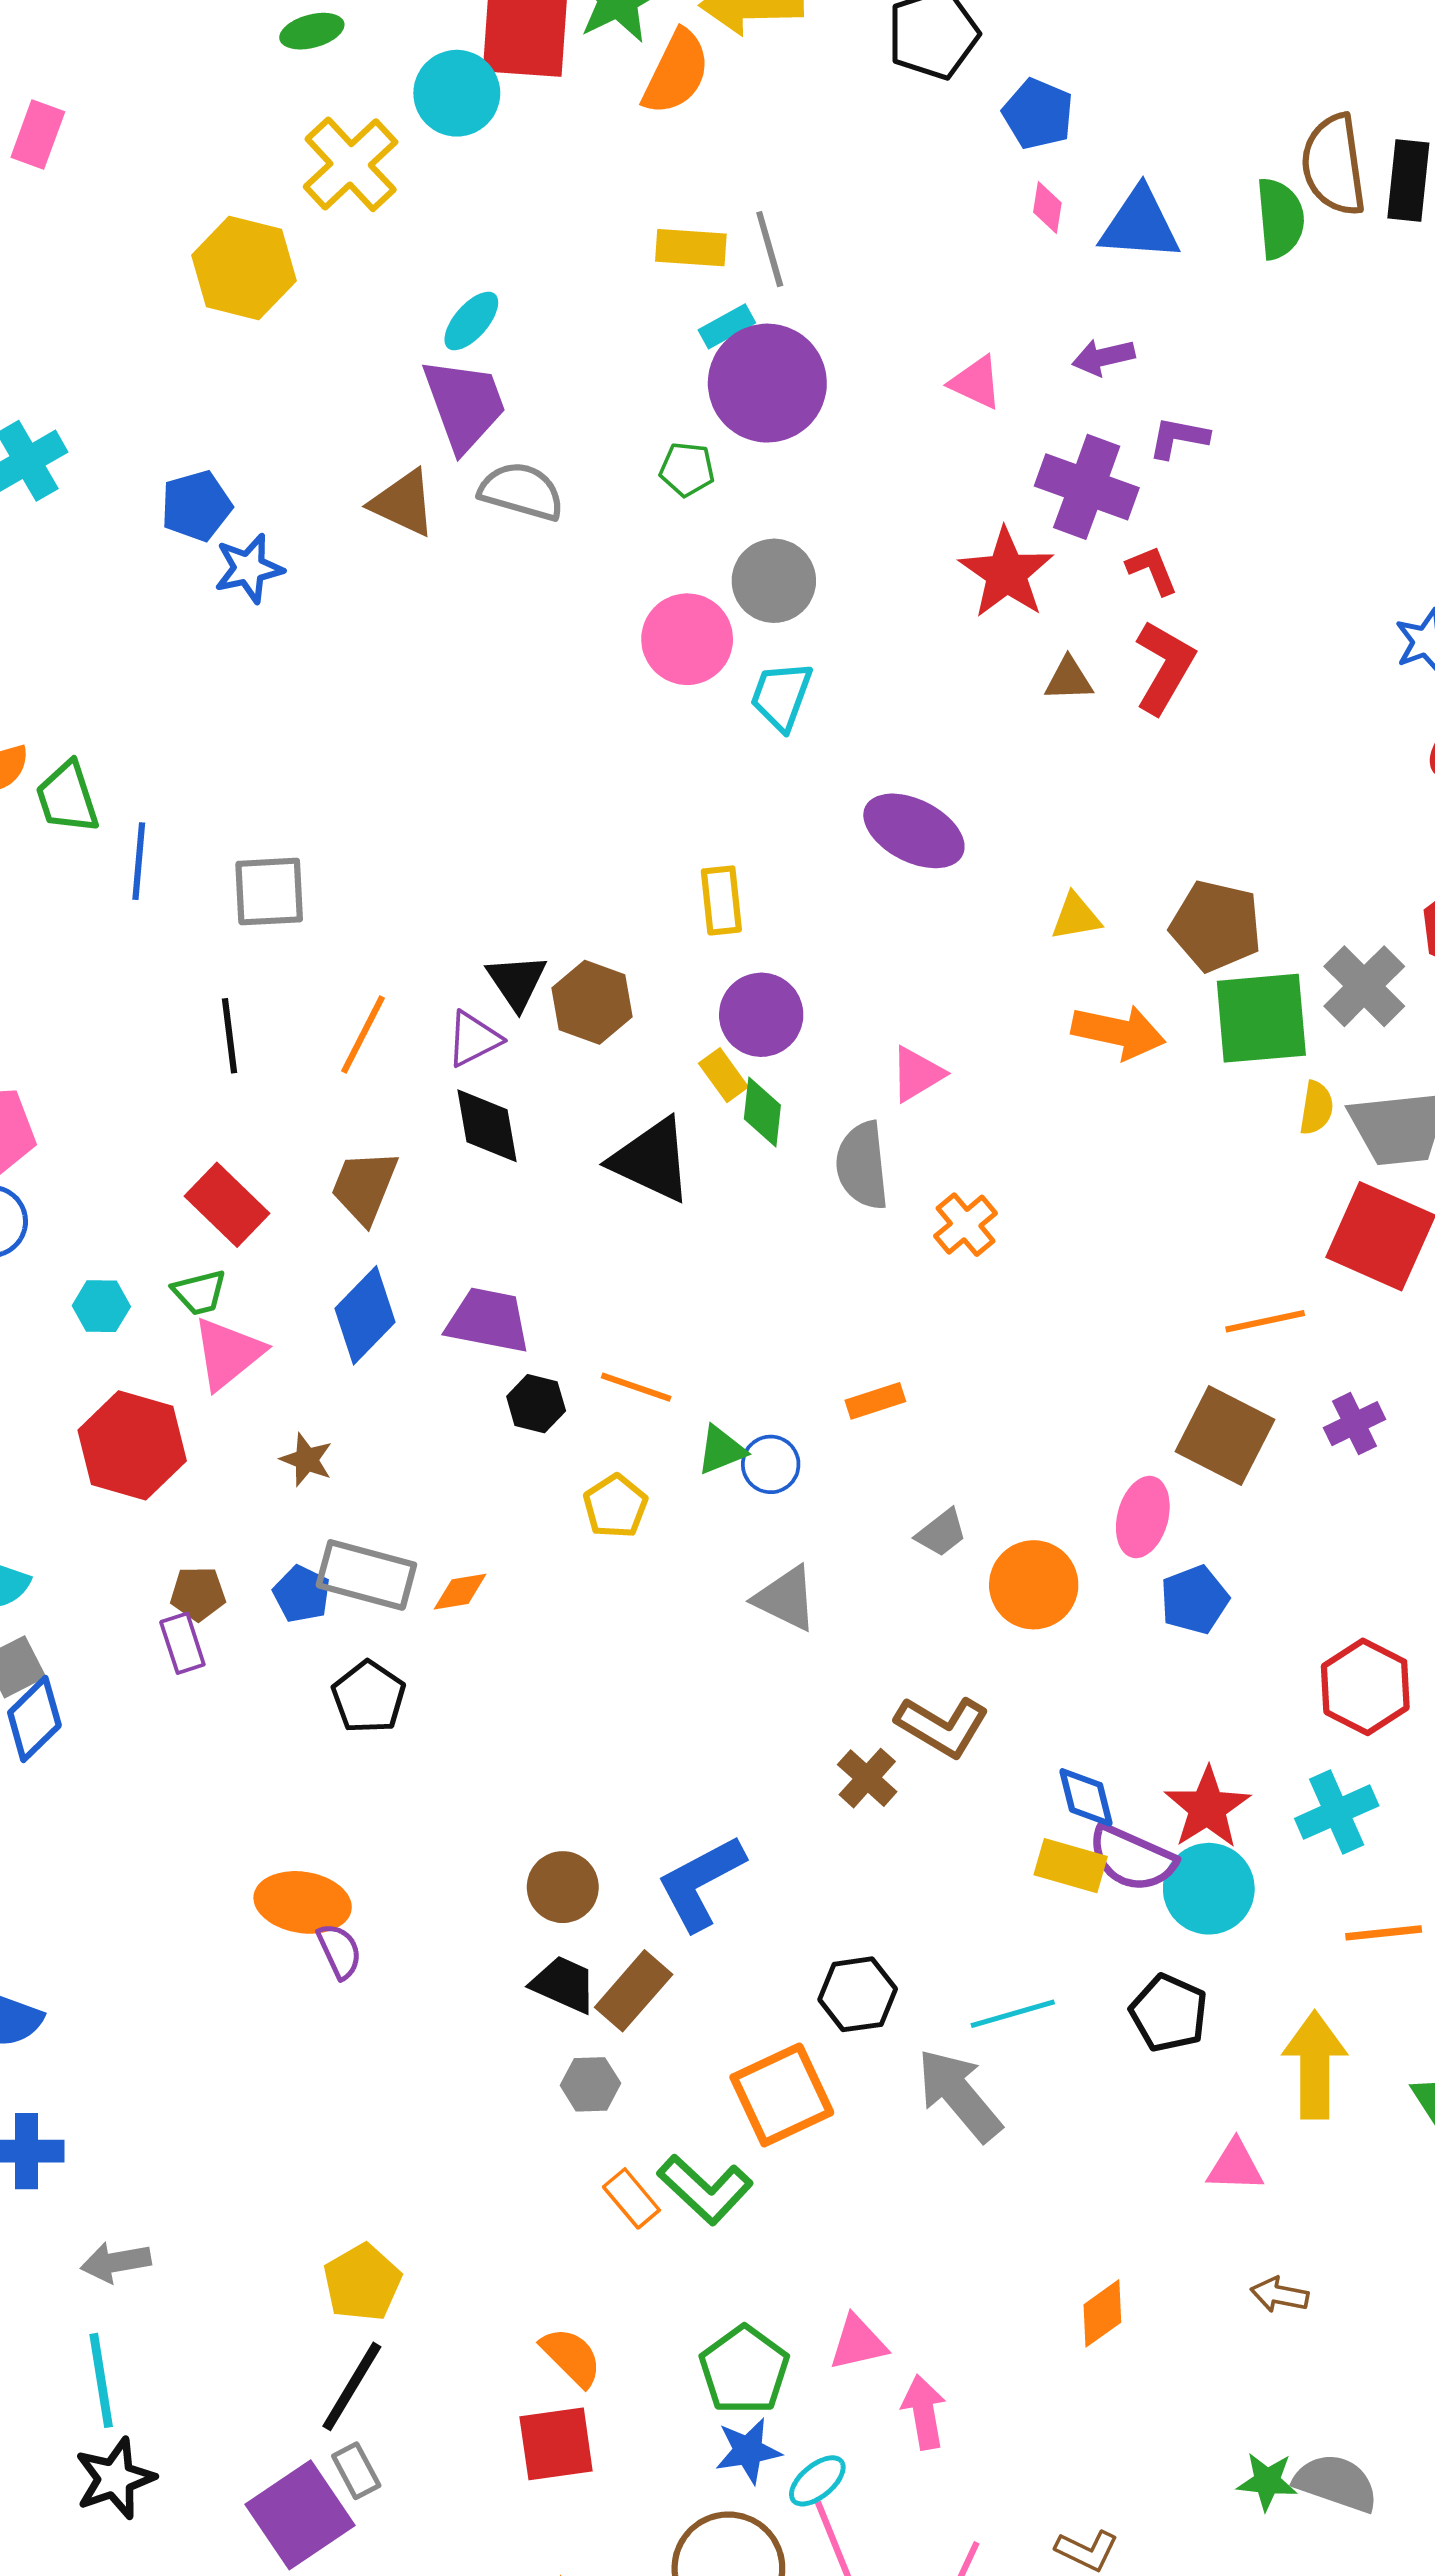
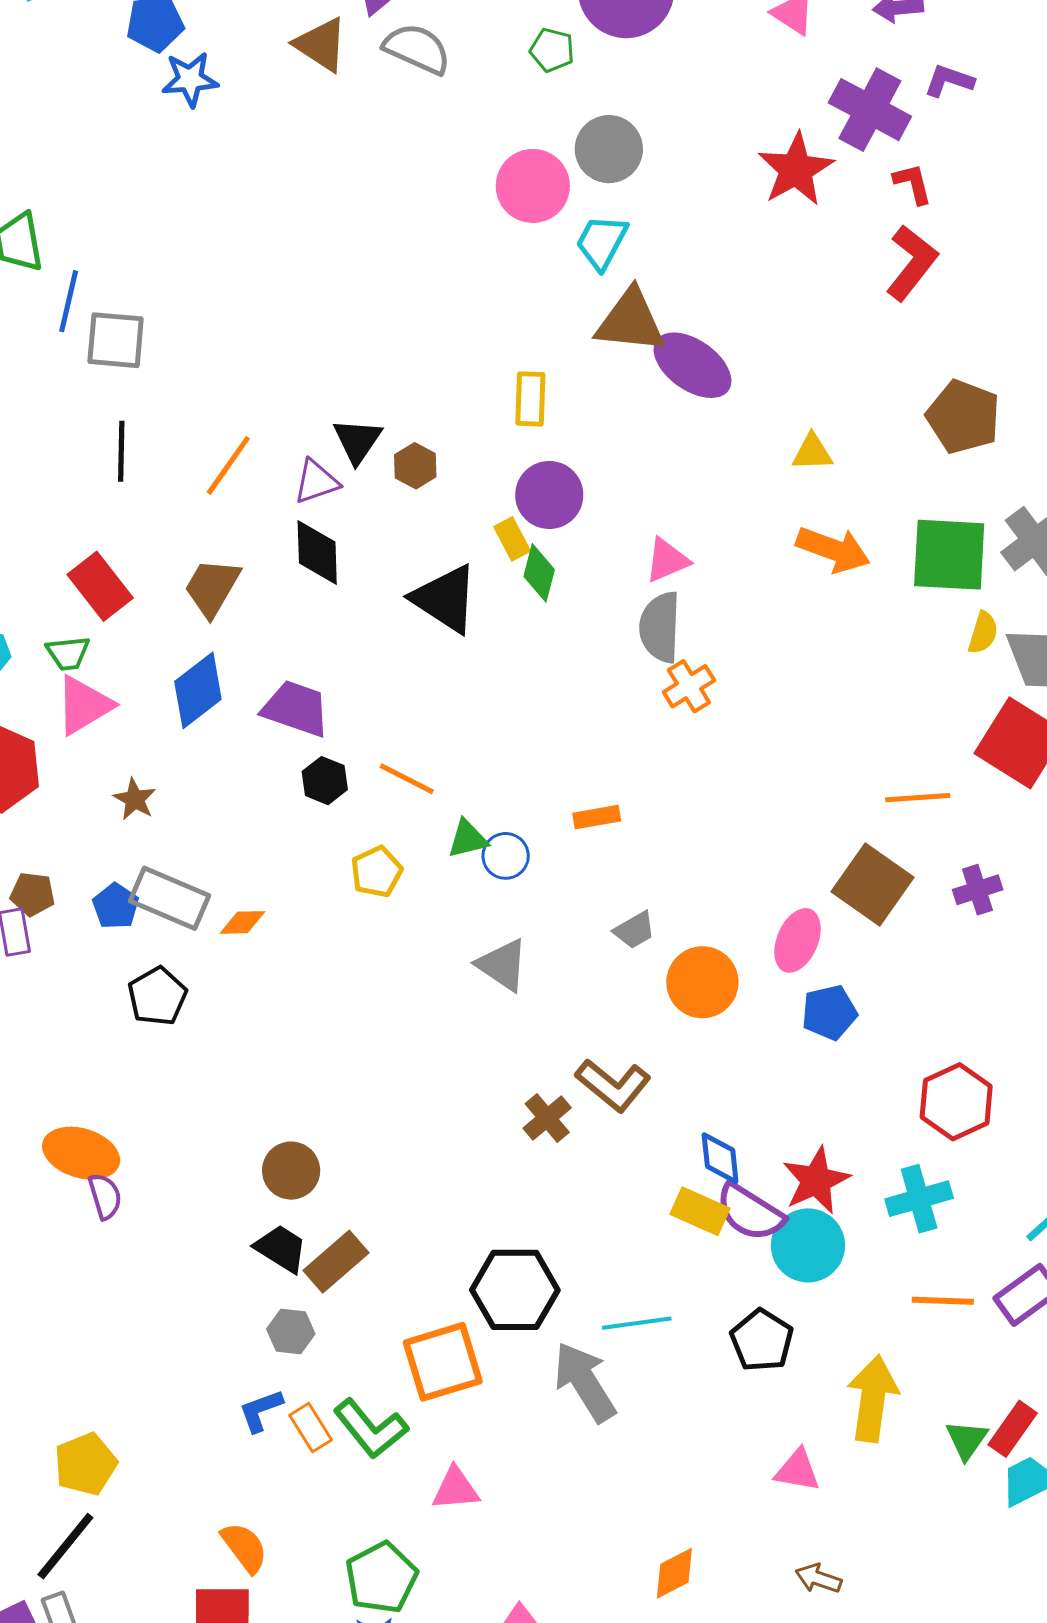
brown triangle: (1069, 679) -> (631, 321), moved, size x1.8
gray square: (269, 892) -> (116, 340), moved
brown pentagon: (1216, 926) -> (963, 417), moved
brown hexagon: (592, 1002) -> (415, 466), size x0.7
gray semicircle: (862, 1165) -> (660, 627), moved
blue L-shape: (701, 1883) -> (261, 1410), moved, size x0.6
black hexagon: (858, 1994) -> (515, 1290), size x1.4
pink triangle: (858, 2343) -> (456, 1489), moved

